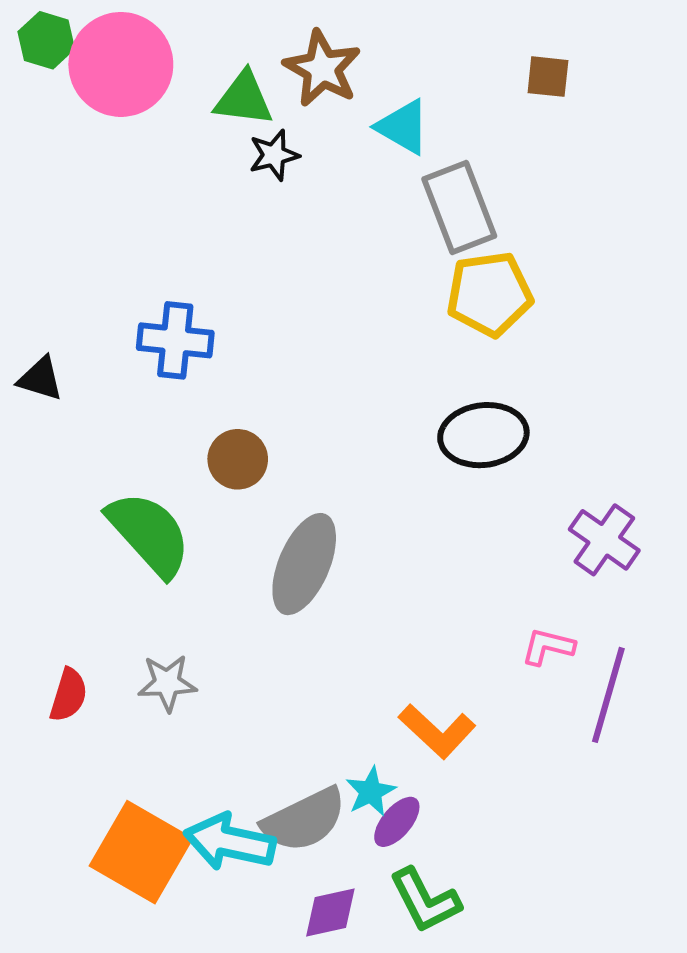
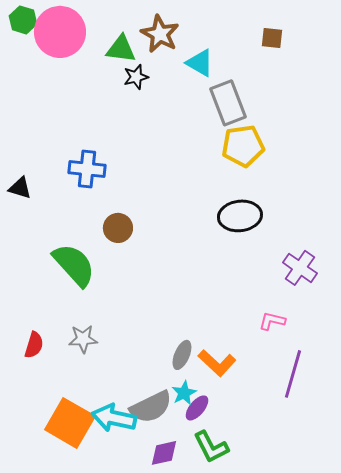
gray ellipse: (304, 564) -> (182, 355), moved, size x0.6
purple line: (608, 695) -> (293, 374), moved

